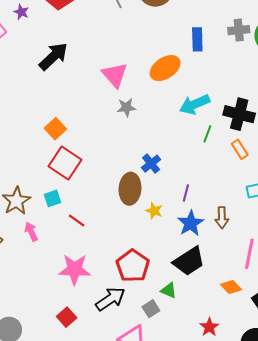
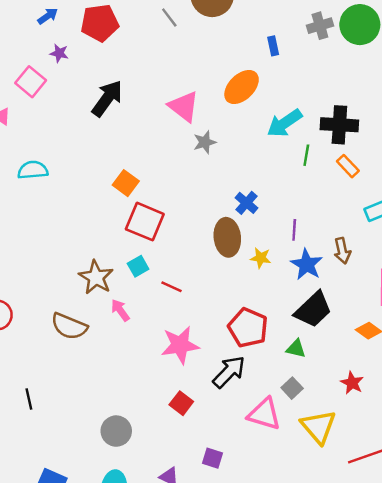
blue rectangle: (197, 39) -> (273, 46), size x0.7
gray square: (151, 309) -> (292, 388), moved

